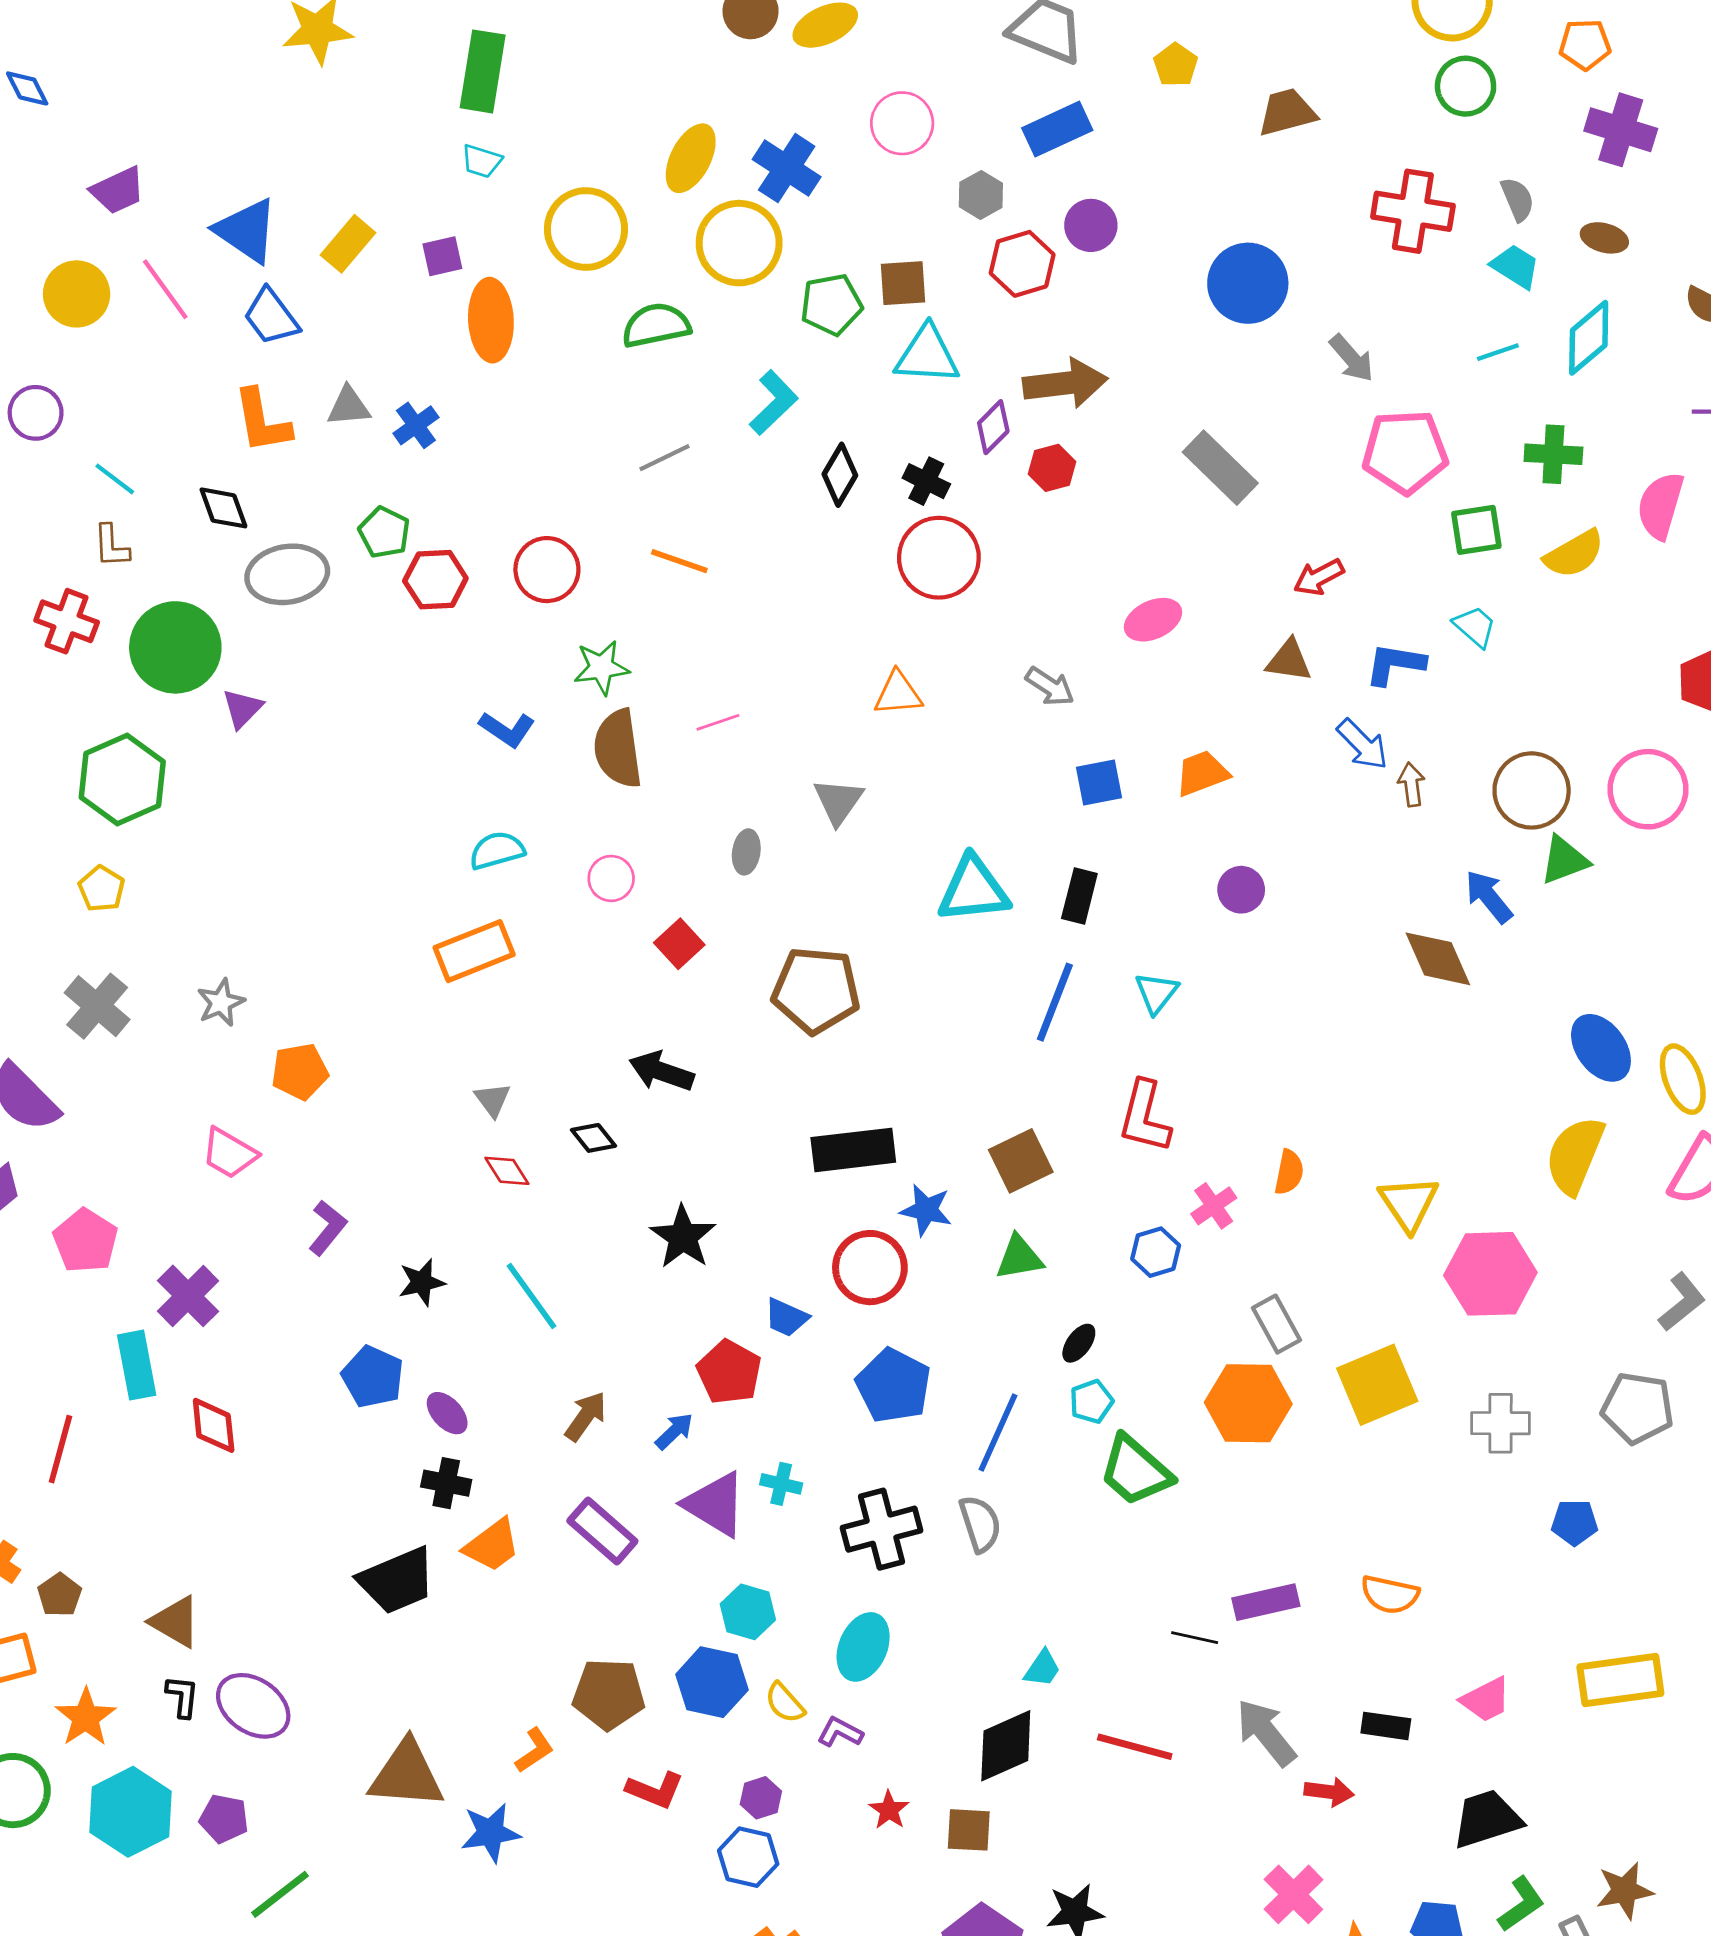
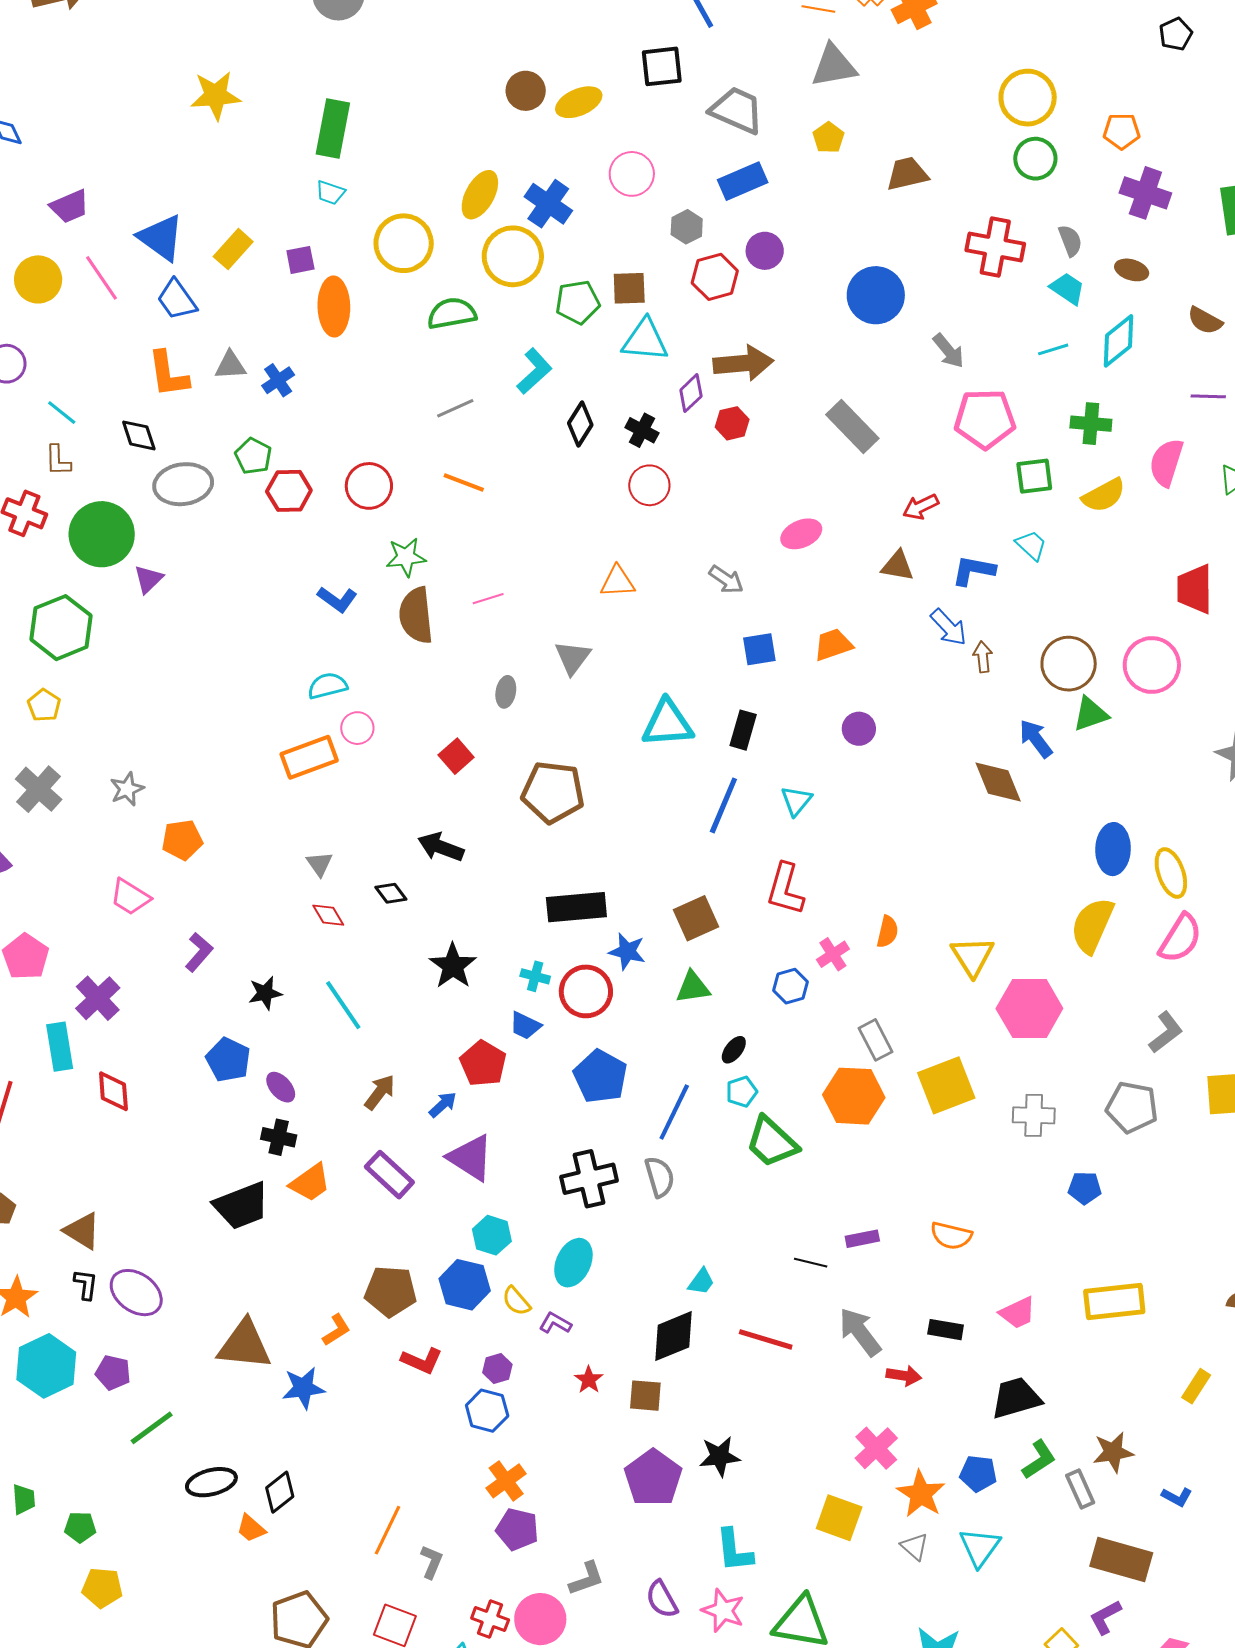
red circle: (939, 558) -> (649, 485), size x0.7
pink circle: (611, 878) -> (357, 728), moved
blue ellipse: (1601, 1048) -> (1113, 849), turned 36
cyan cross: (781, 1484) -> (535, 976), moved
purple rectangle: (1266, 1602) -> (862, 1239), size x0.7

